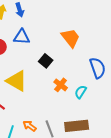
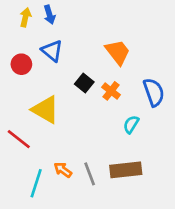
blue triangle: (22, 37) -> (52, 51), turned 36
orange cross: (61, 85) -> (111, 91), moved

